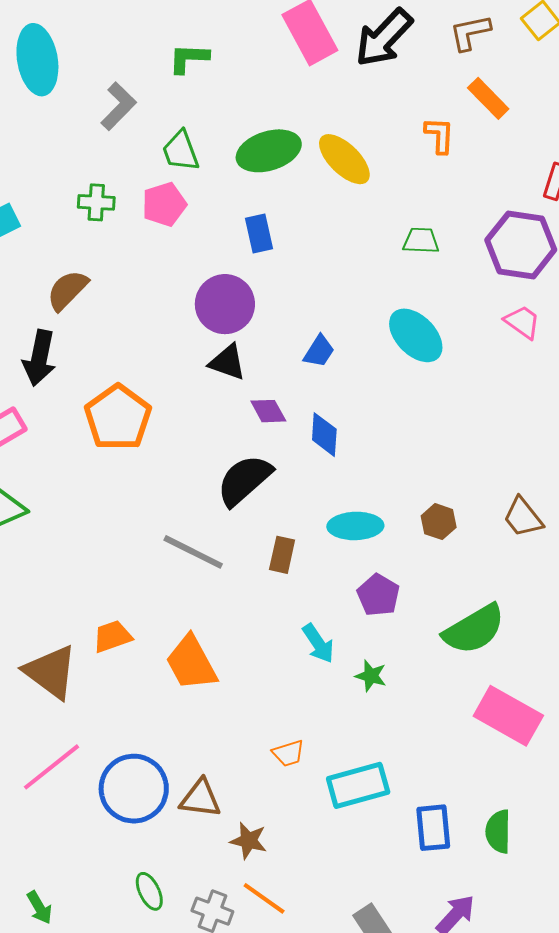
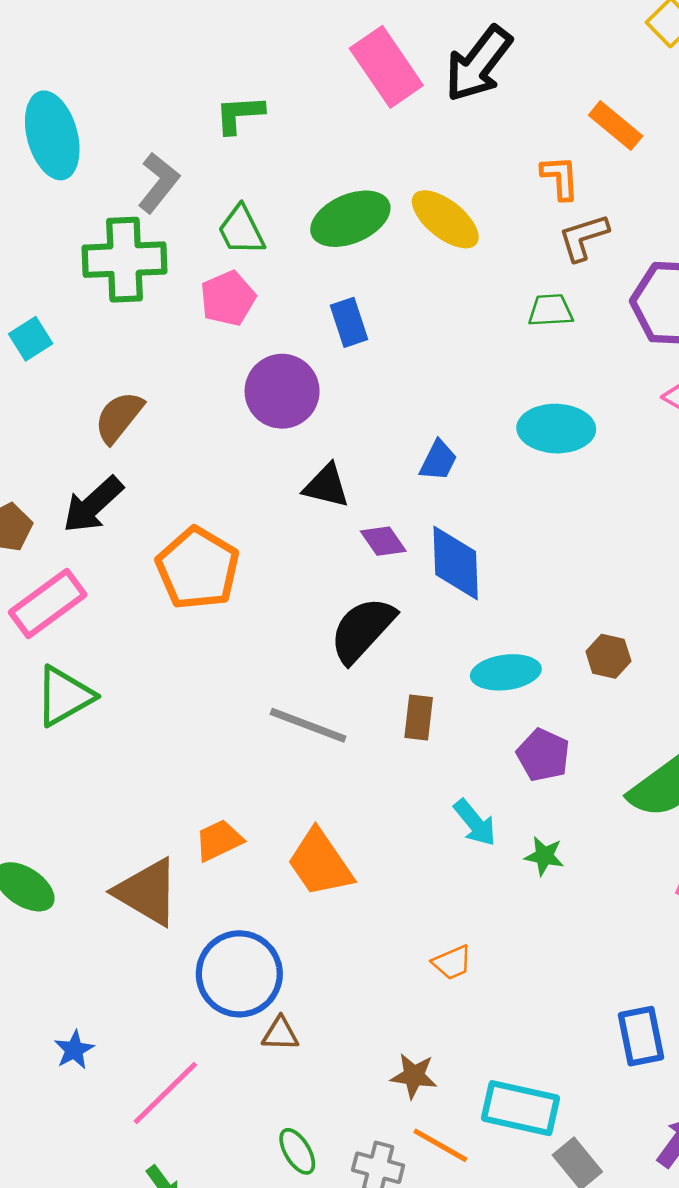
brown L-shape: (470, 33) -> (584, 237), moved
green cross: (96, 202) -> (124, 260), moved, size x1.8
purple circle: (225, 304) -> (282, 391), moved
cyan ellipse: (416, 335) -> (556, 429), turned -38
black arrow: (39, 358) -> (93, 505), turned 42
blue diamond: (324, 435) -> (456, 563), size x1.4
pink line: (52, 767) -> (165, 1093), moved
cyan rectangle: (358, 785) -> (520, 1108), moved, turned 34
blue circle: (134, 789) -> (239, 974), moved
brown triangle: (200, 798) -> (280, 1034), moved, size x0.7

